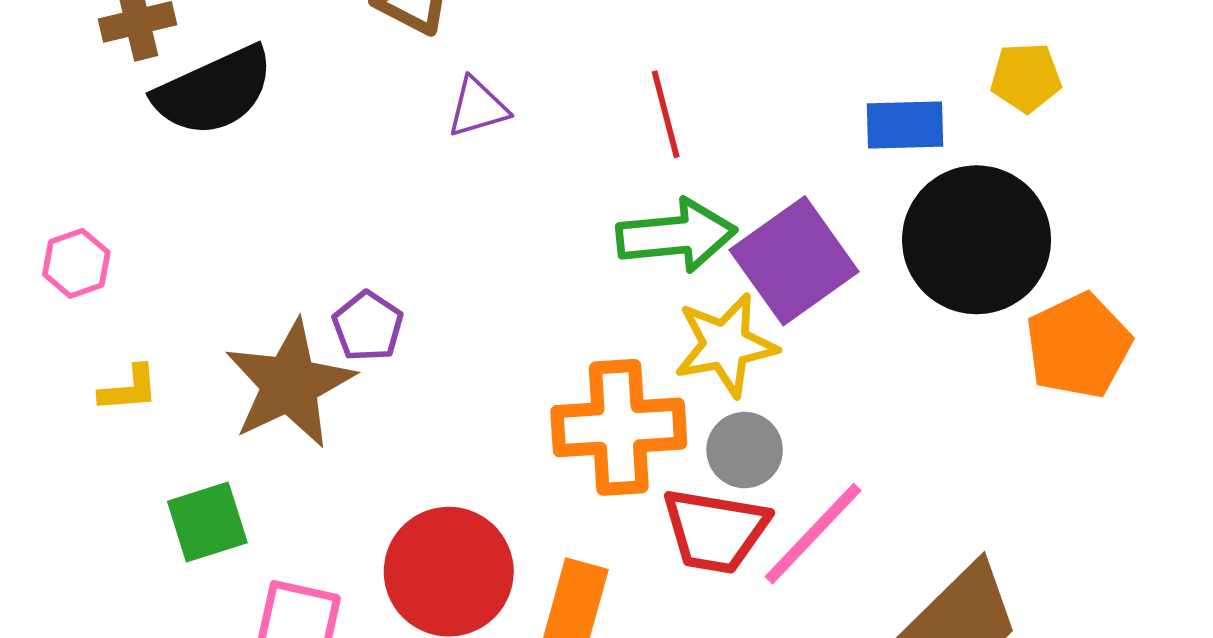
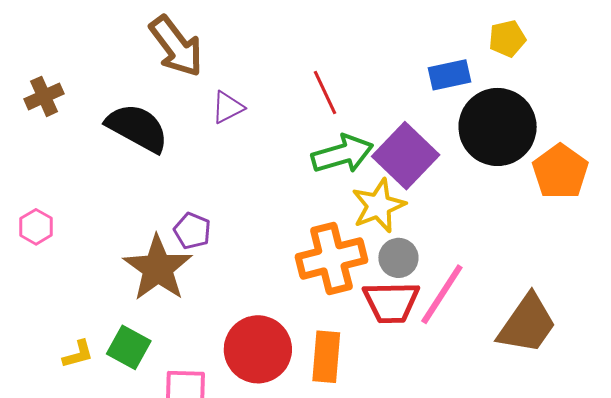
black semicircle: (214, 91) -> (137, 128), moved, turned -116
yellow L-shape: (129, 389) -> (78, 354), moved
green square: (207, 522) -> (129, 347), turned -33

